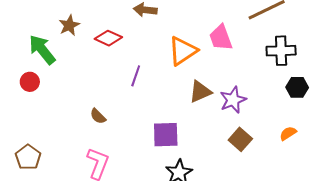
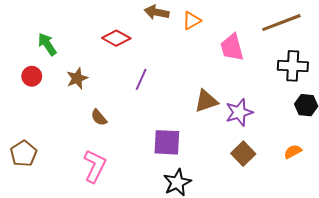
brown star: (69, 25) -> (77, 78), moved
green arrow: (42, 50) -> (47, 44), size x0.7
orange triangle: (183, 51) -> (192, 21), moved, size x0.6

